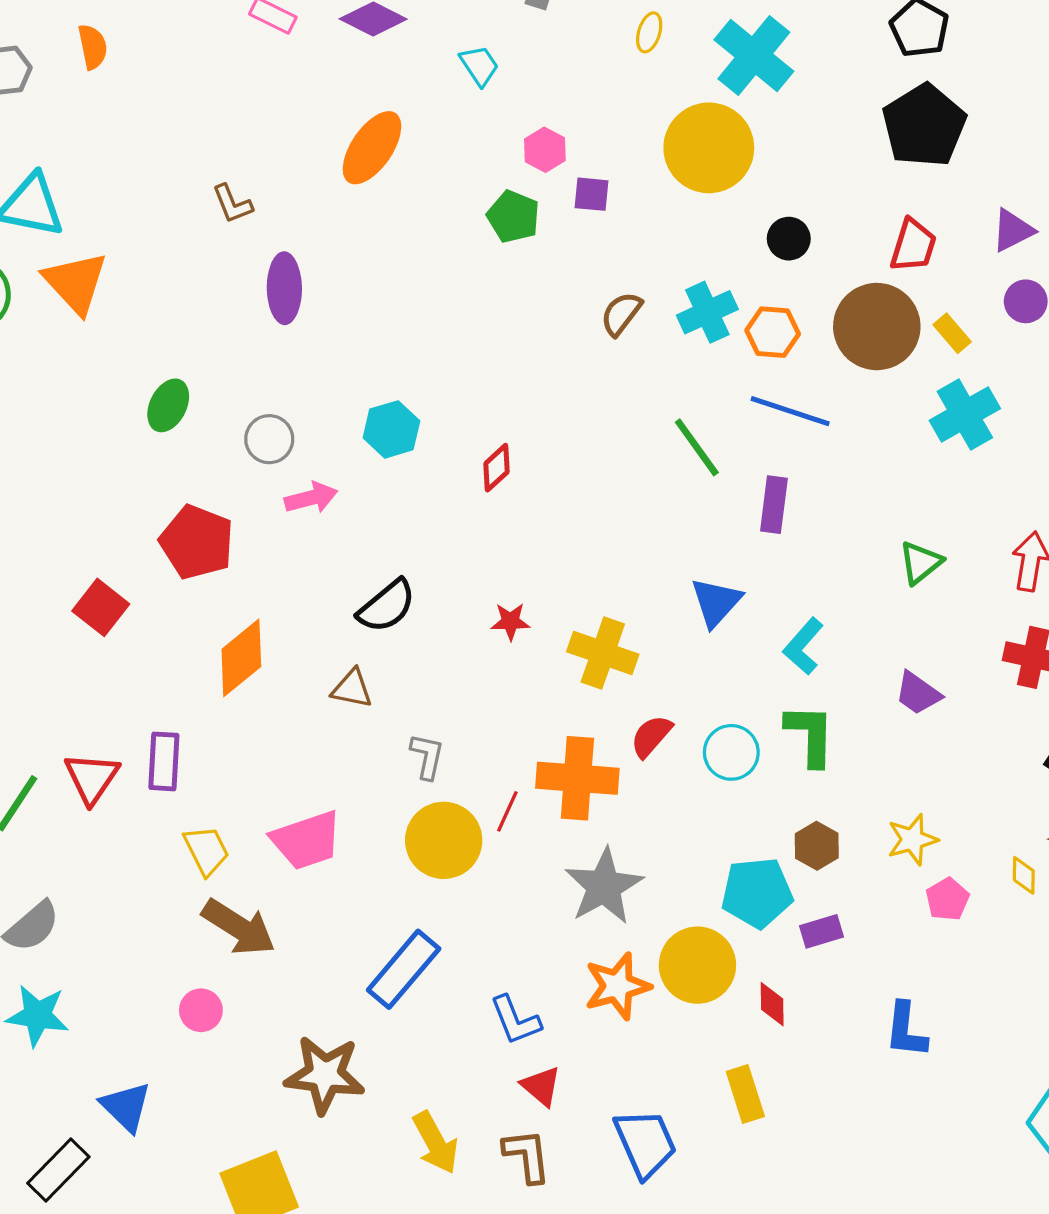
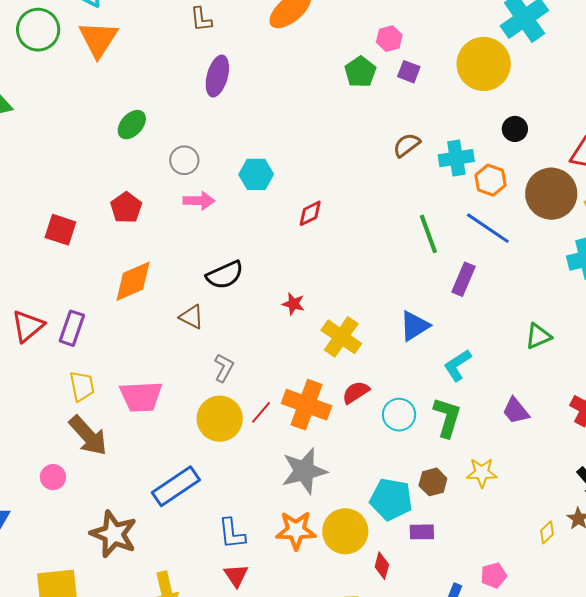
red pentagon: (197, 542) -> (126, 208), size x0.7
red square: (101, 607) -> (60, 230), turned -36
yellow star: (912, 840) -> (482, 473), moved
yellow diamond: (1024, 875) -> (547, 532), turned 30
pink pentagon: (947, 899) -> (494, 575), moved

